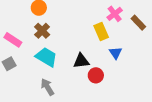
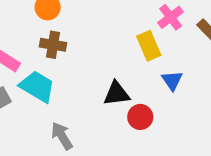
brown cross: (42, 31) -> (53, 45), turned -35
cyan trapezoid: (46, 57) -> (37, 87), moved

